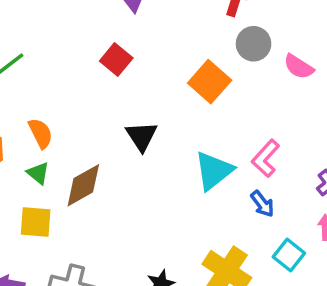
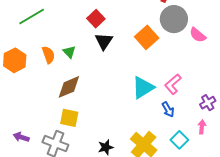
gray circle: (254, 44) -> (174, 19), size x1.4
black triangle: (142, 136) -> (104, 41), moved
green triangle: (38, 173) -> (69, 52), moved
yellow square: (36, 222) -> (69, 118), moved

